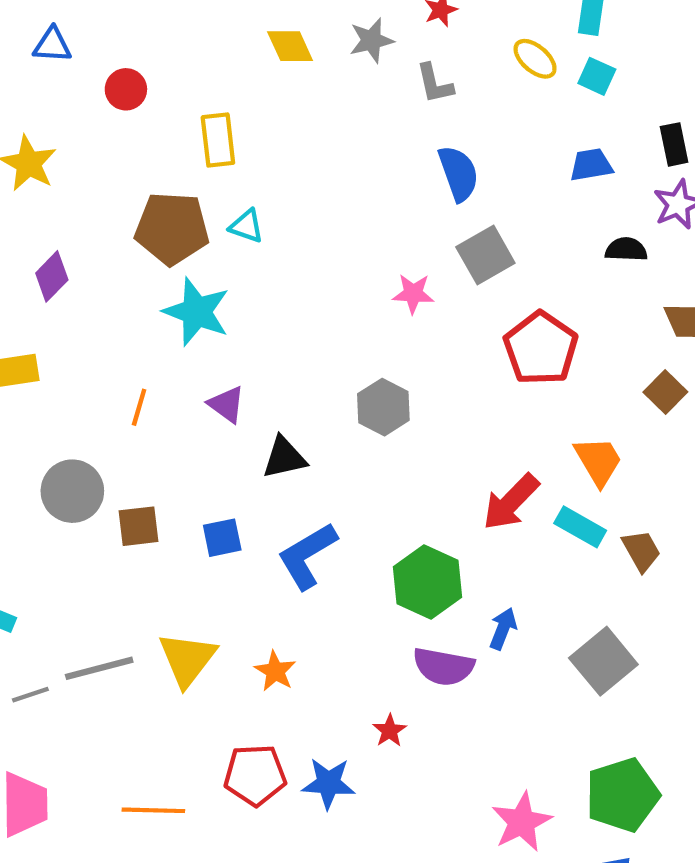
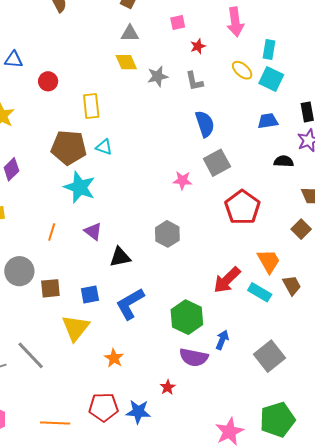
gray star: (371, 40) -> (158, 76), moved
cyan square: (597, 76) -> (271, 79), size x1.4
brown trapezoid: (641, 551) -> (292, 285), moved
yellow triangle: (187, 659) -> (76, 328), moved
gray line: (99, 668) -> (31, 355), turned 60

